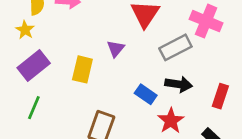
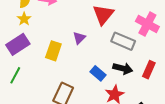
yellow star: (25, 30) -> (24, 19), moved
gray rectangle: (175, 47) -> (123, 41), turned 45
red rectangle: (220, 96) -> (149, 70), moved

